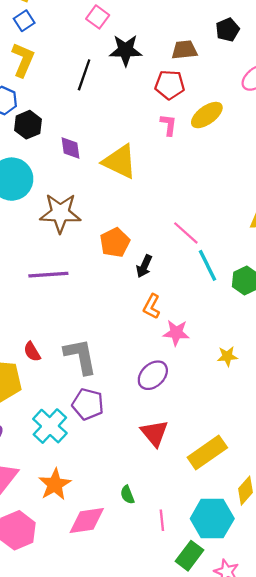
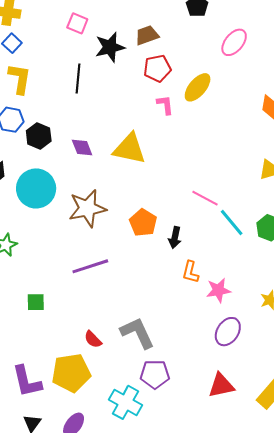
brown trapezoid: (184, 50) -> (147, 35), moved
purple ellipse: (153, 375) -> (228, 332), moved
red triangle: (155, 433) -> (221, 385), turned -48

